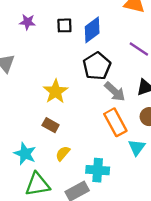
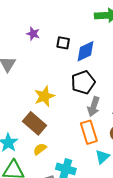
gray arrow: (115, 92) -> (94, 107), turned 54
brown rectangle: (51, 125) -> (35, 123), size x1.6

